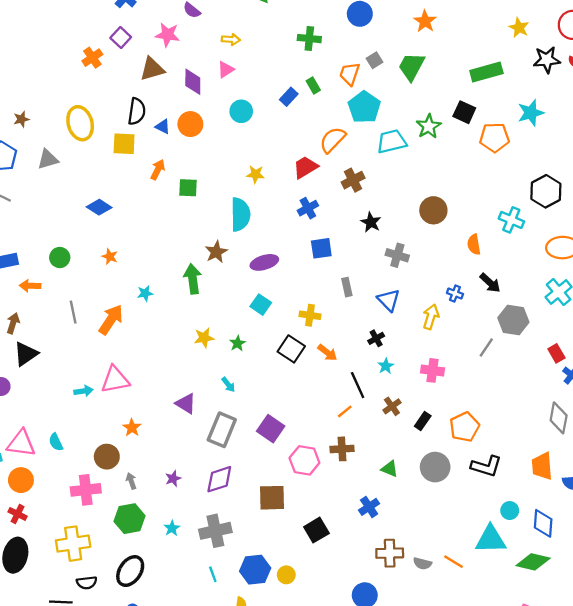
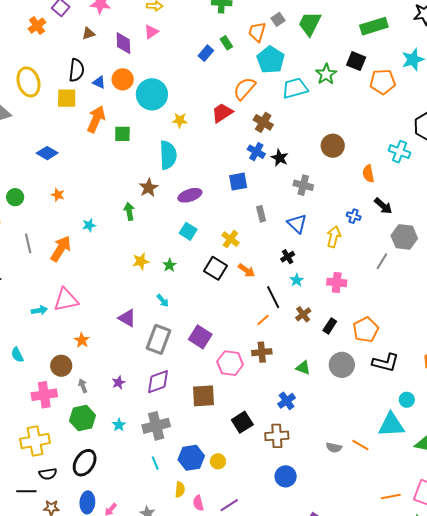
brown triangle: (152, 69) -> (88, 33), size x0.6
cyan circle: (241, 111) -> (152, 94), moved, size x1.6
orange arrow: (158, 170) -> (96, 119), size x1.5
brown cross: (353, 180) -> (263, 122), turned -30
blue cross: (308, 208) -> (256, 152), moved, turned -30
green arrow: (193, 279) -> (129, 211), size x0.7
yellow cross: (310, 315) -> (230, 239), turned 30
brown cross: (390, 553) -> (277, 436), moved

